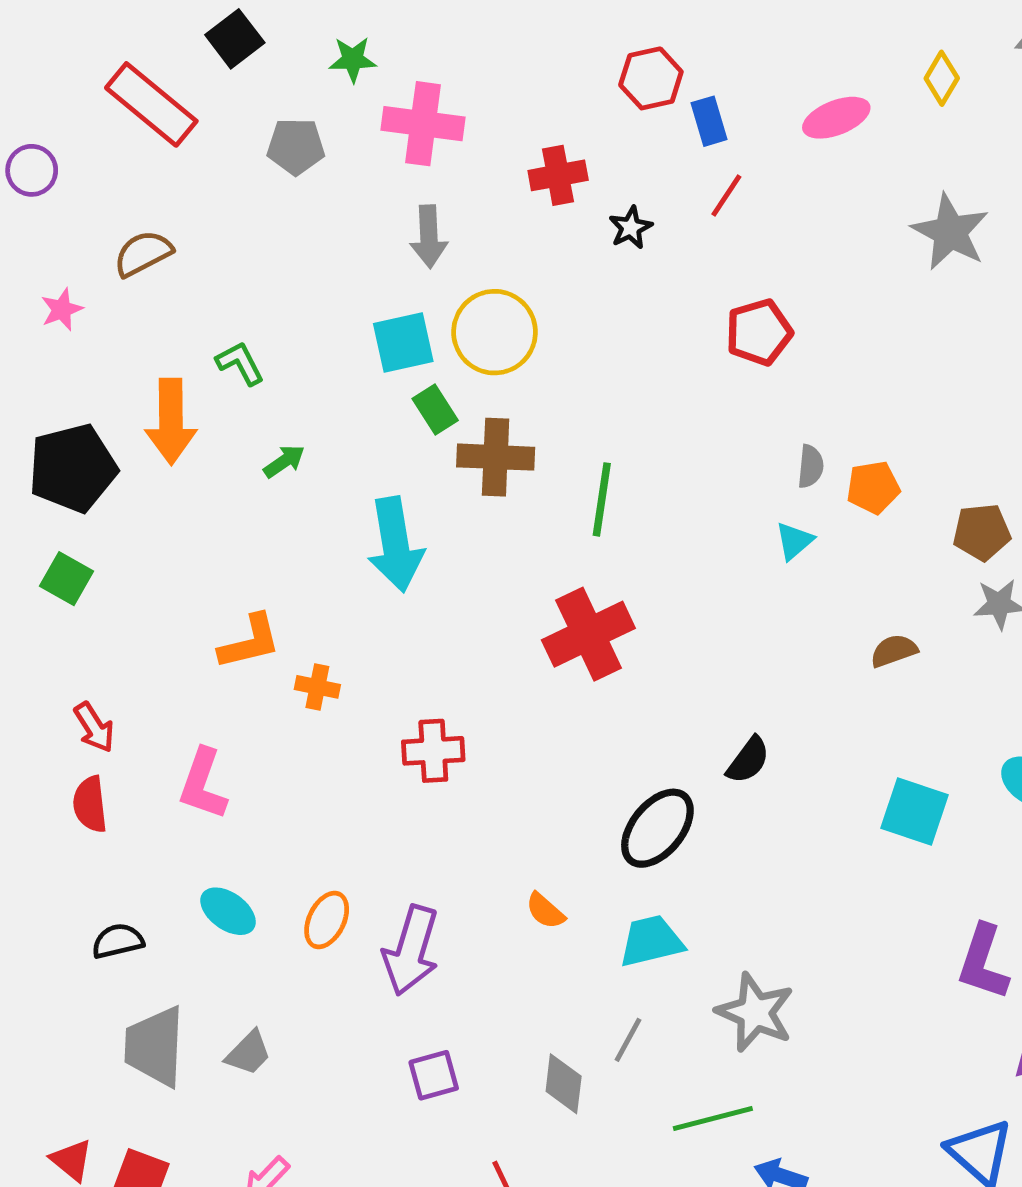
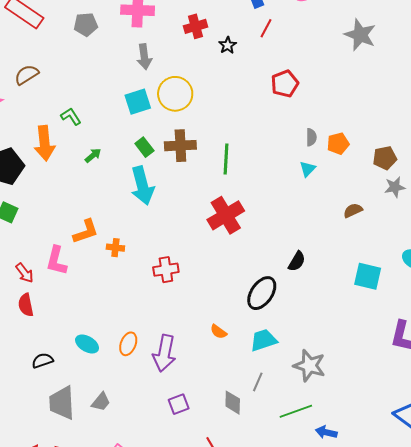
green rectangle: (435, 410) -> (144, 147), moved
pink L-shape: (203, 784) -> (56, 261), moved

